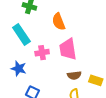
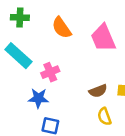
pink trapezoid: (68, 49) -> (103, 38), moved
blue star: (19, 69) -> (38, 98), moved

